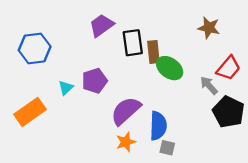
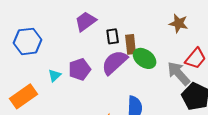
black rectangle: (133, 43) -> (113, 36), size x0.7
gray arrow: (209, 85) -> (179, 73), size x1.5
purple semicircle: (126, 111) -> (115, 62), moved

